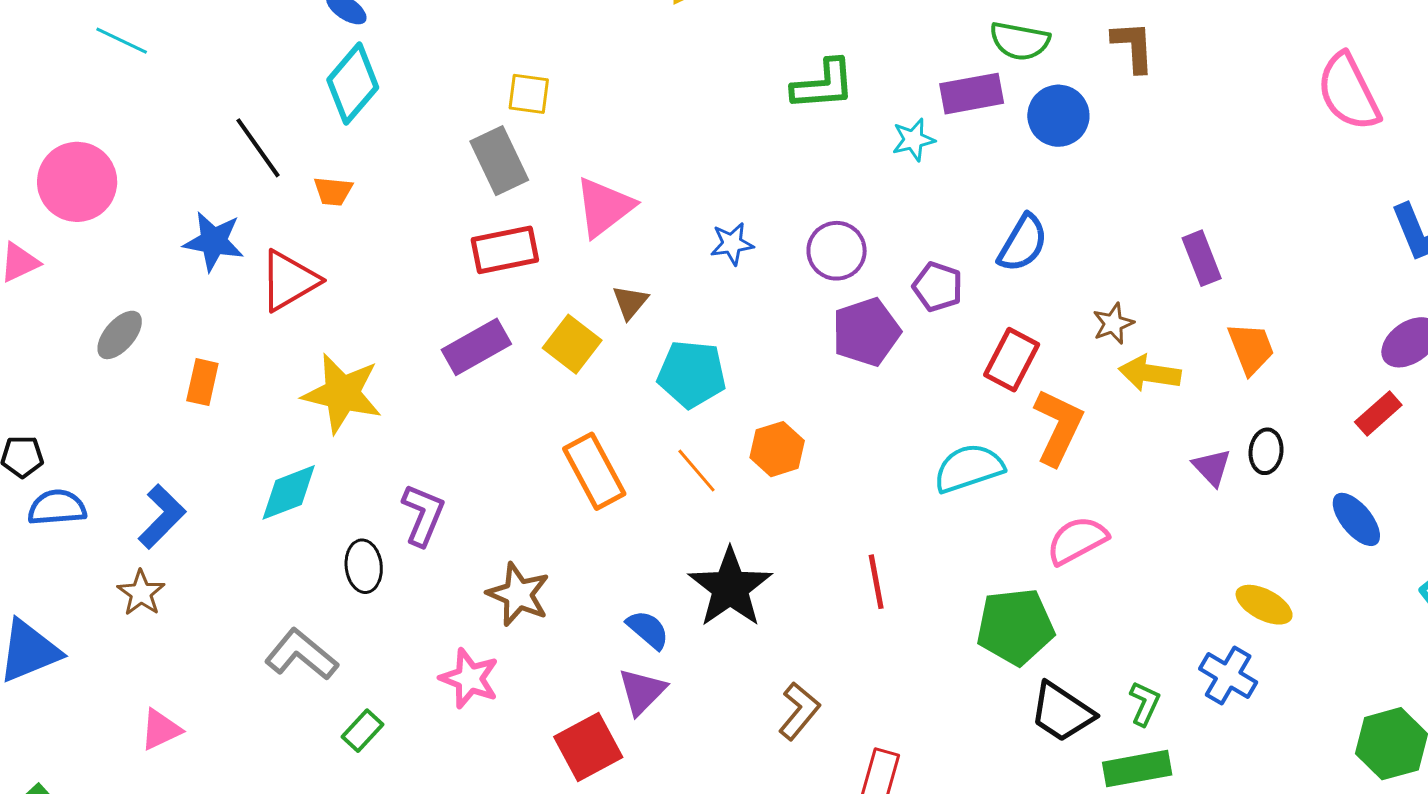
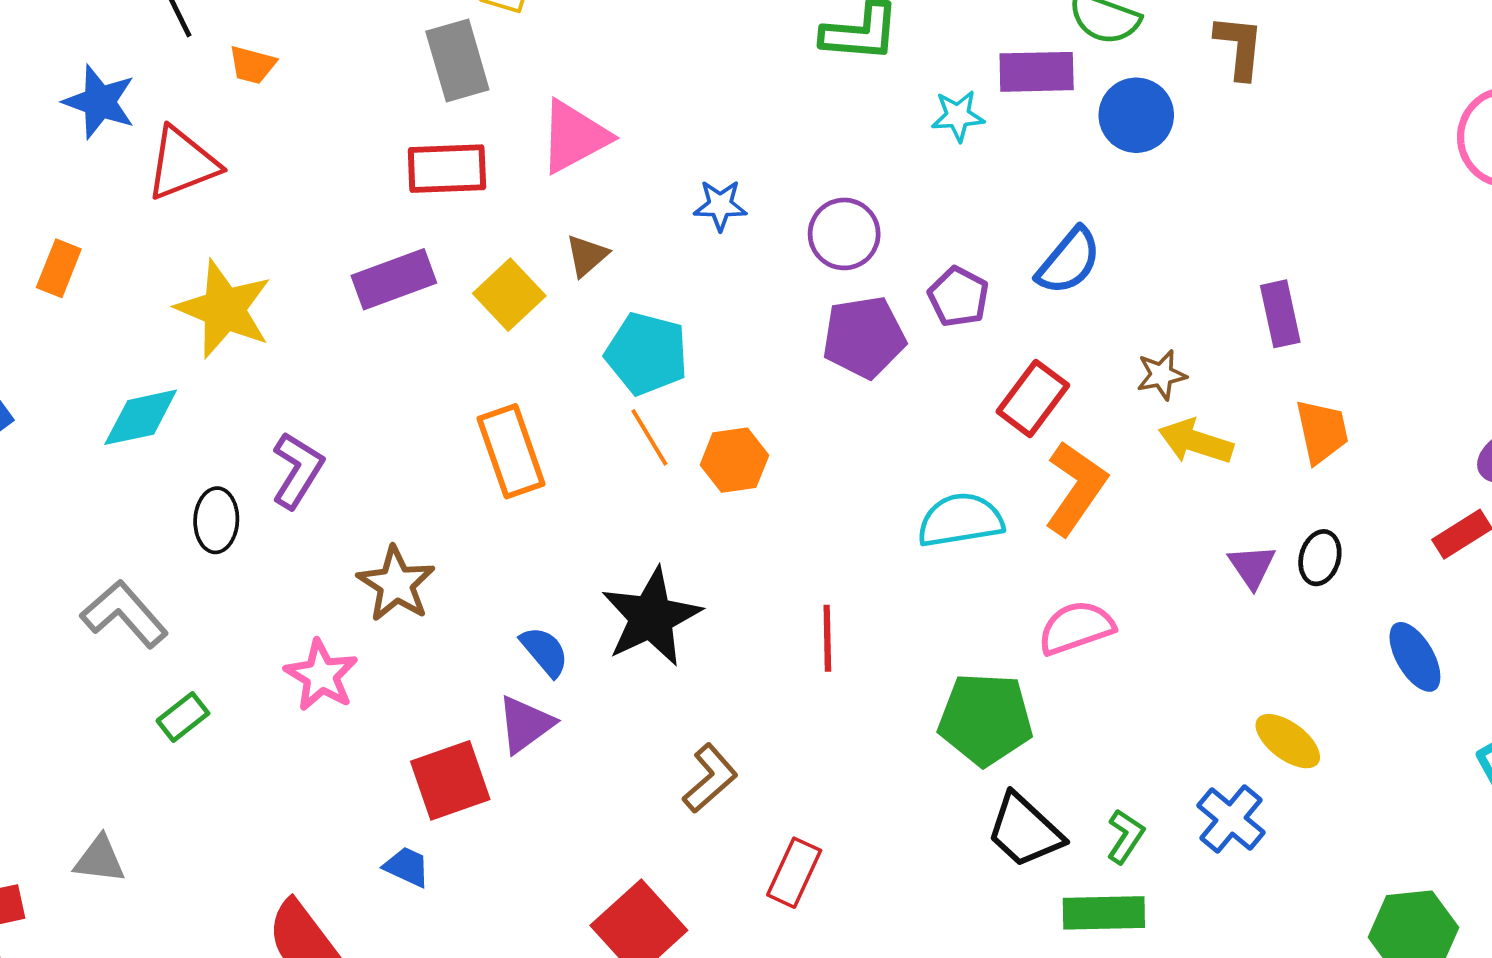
orange line: (697, 471) -> (649, 437), moved

